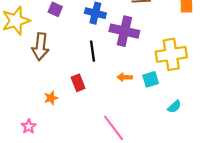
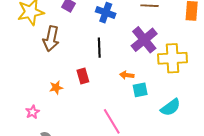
purple cross: (124, 31) -> (144, 40), moved, turned 32
cyan square: (151, 79) -> (140, 90), moved
cyan semicircle: (174, 107) -> (170, 107), size x1.5

